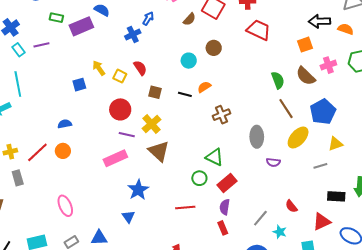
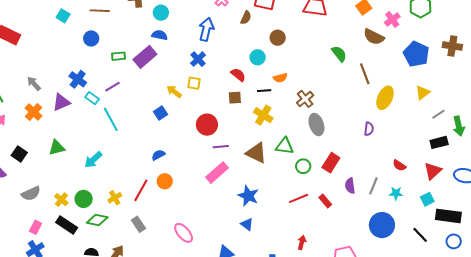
blue arrow: (148, 18) -> (206, 29), size x1.6
blue cross: (133, 34) -> (198, 59), moved
red semicircle: (140, 68) -> (238, 75), moved
yellow square: (120, 76) -> (194, 83), moved
green semicircle: (278, 80) -> (339, 54), moved
cyan line: (18, 84) -> (111, 119), moved
orange semicircle: (204, 87) -> (280, 78), turned -144
brown line: (286, 109) -> (365, 74), turned 30
blue pentagon: (323, 112) -> (416, 54), moved
yellow cross: (151, 124) -> (263, 115), moved
gray ellipse: (257, 137) -> (316, 124), moved
green triangle: (215, 157) -> (285, 146), moved
purple semicircle: (273, 162) -> (369, 129), turned -72
gray line: (320, 166) -> (438, 114), moved
gray rectangle: (18, 178) -> (138, 224), moved
purple semicircle: (225, 207) -> (350, 186), moved
red rectangle: (223, 228) -> (325, 201), moved

